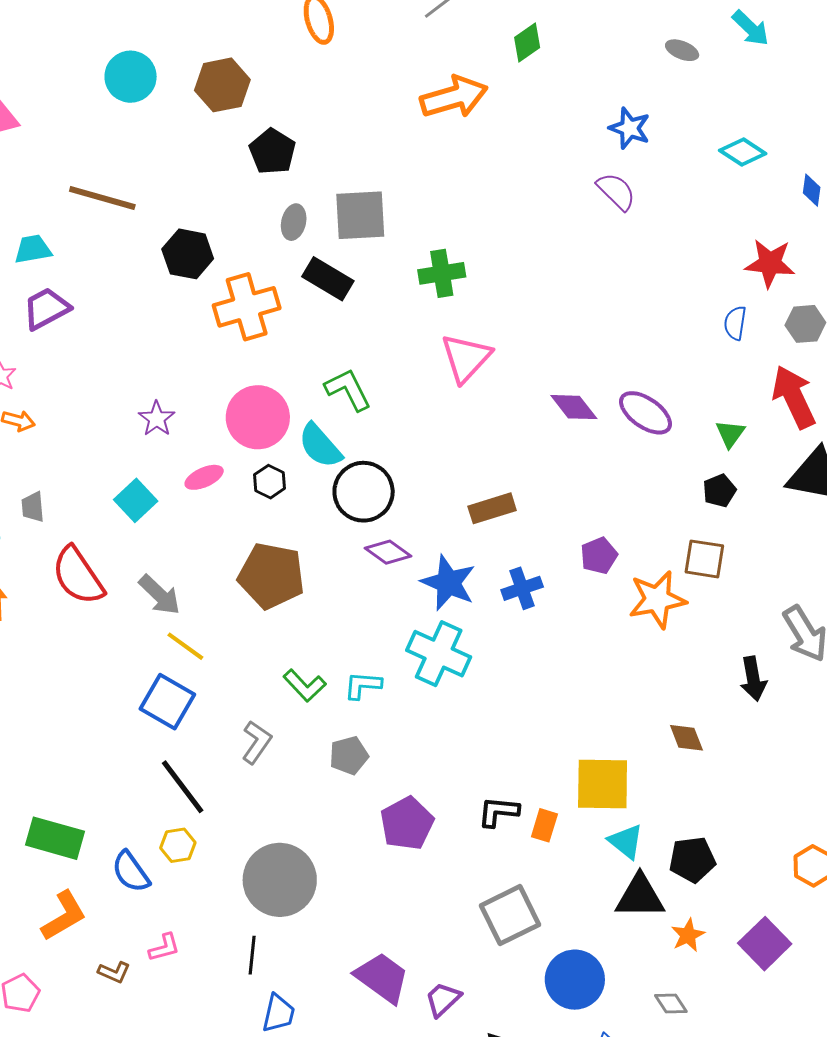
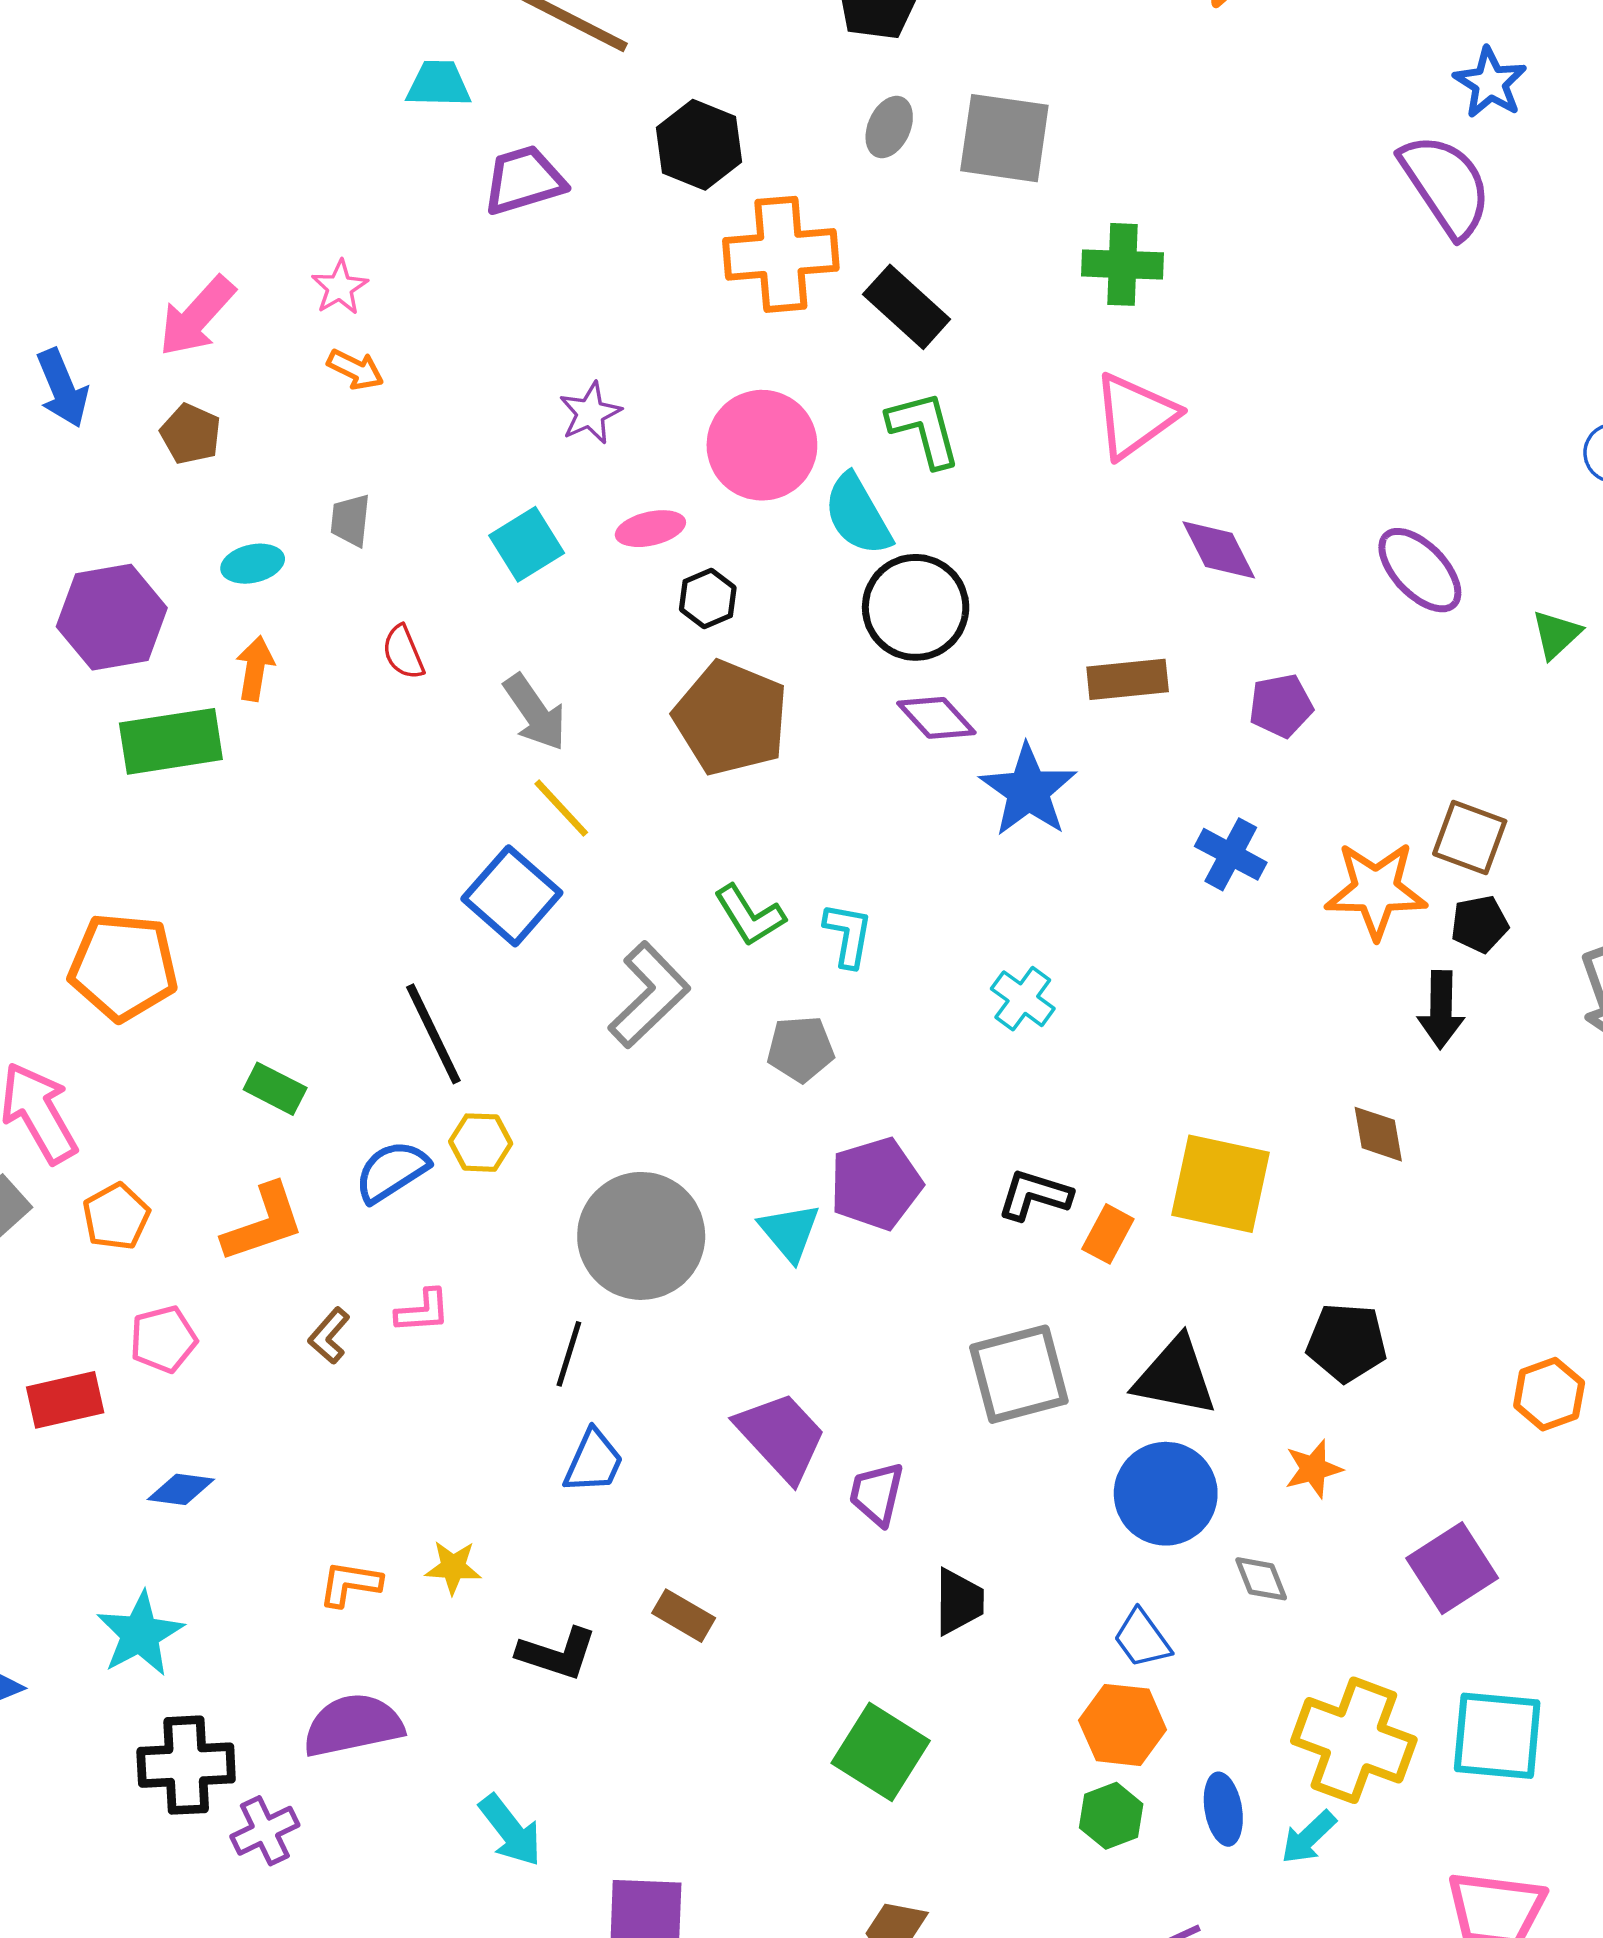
purple semicircle: (616, 191) -> (1446, 185), size x1.5
black rectangle: (328, 279) -> (907, 307), moved
purple trapezoid: (46, 308) -> (524, 180), moved
purple diamond: (574, 407) -> (1219, 550), moved
black hexagon: (270, 482) -> (708, 598), moved
black pentagon: (719, 491) -> (1480, 924), moved
purple pentagon: (599, 556) -> (1281, 706), moved
red semicircle: (78, 576) -> (403, 652), size x0.5
blue cross: (522, 588) -> (1231, 854), moved, turned 36
cyan cross: (439, 654) -> (1023, 999), moved, size x0.6
black arrow: (753, 679) -> (1441, 1010), moved
cyan L-shape: (363, 685) -> (848, 935), turned 84
gray L-shape: (257, 742) -> (649, 995), size x1.4
black line: (183, 787) -> (433, 1034), moved
green rectangle: (55, 838) -> (275, 1089), size x0.6
cyan triangle: (626, 841) -> (790, 1232), moved
blue semicircle: (131, 872) -> (392, 1171), turned 81
black triangle: (640, 897) -> (1175, 1377), moved
purple square: (765, 944) -> (1452, 1568), moved
brown L-shape: (114, 972) -> (329, 1336), turned 96
blue circle: (575, 980) -> (1166, 1494), moved
purple trapezoid: (443, 999) -> (877, 1494), turned -45

